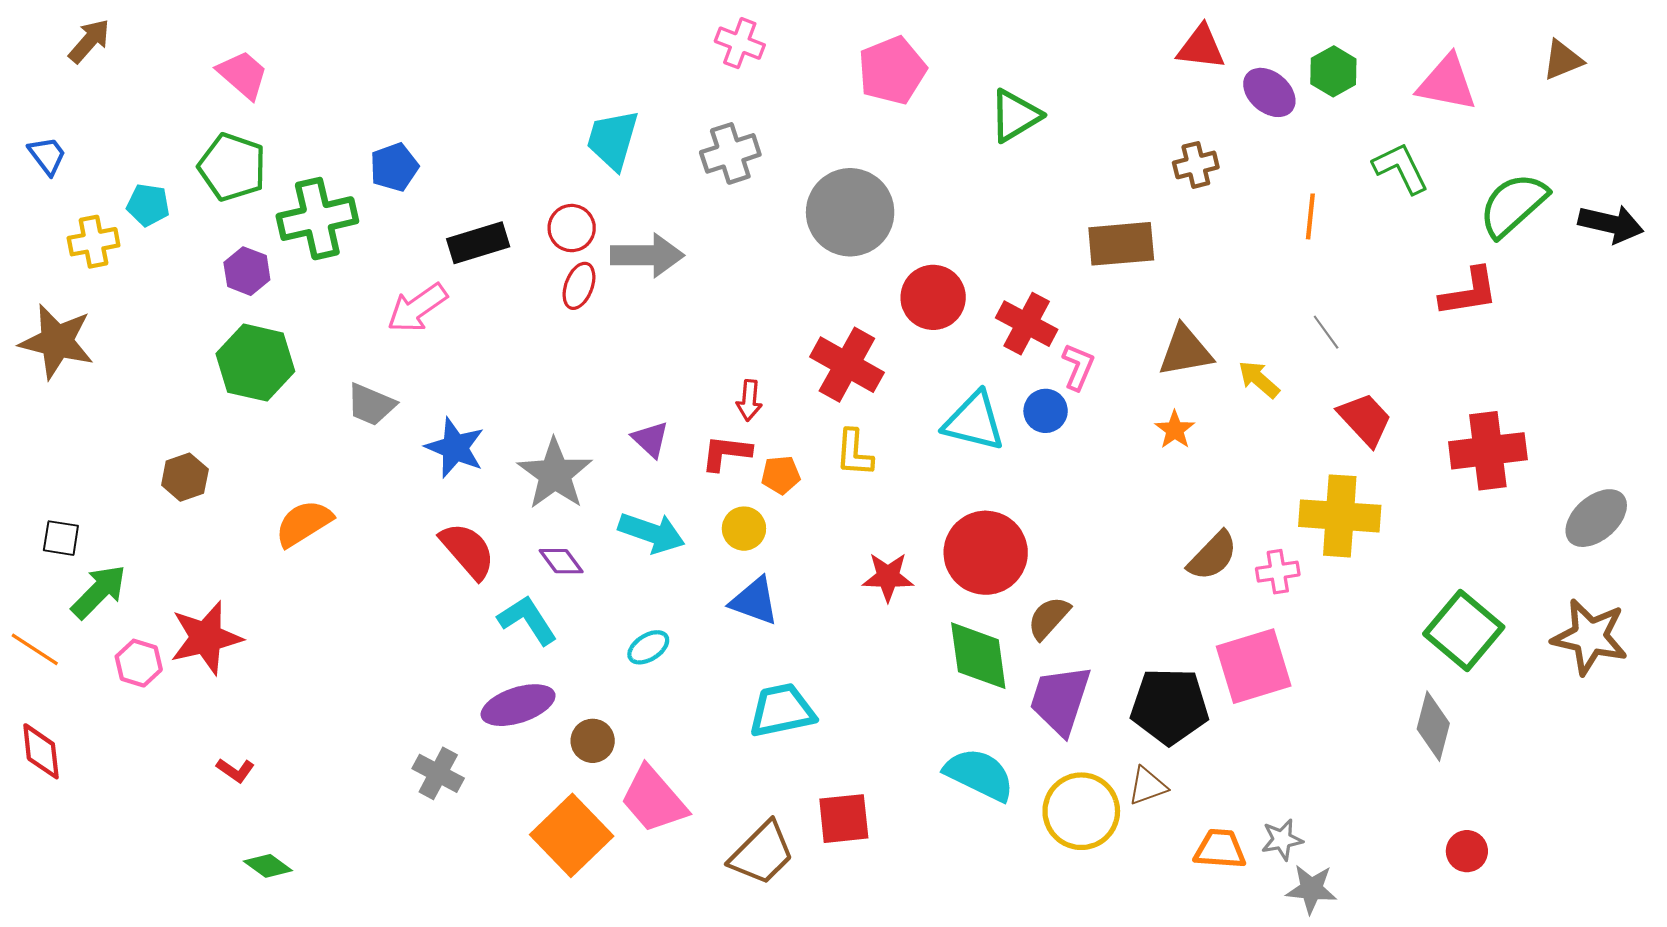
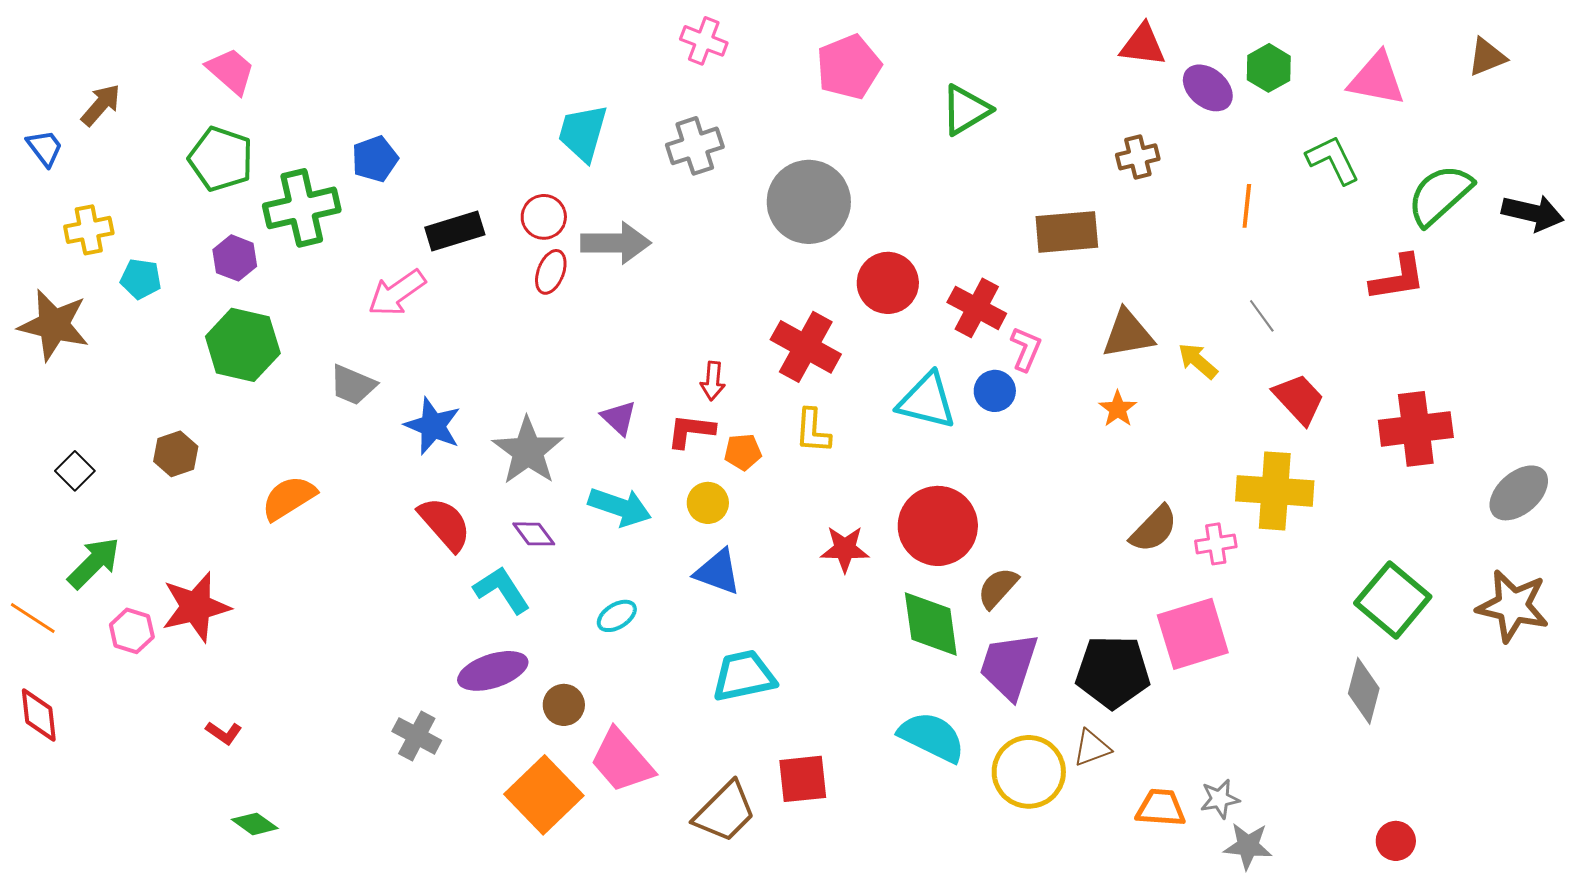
brown arrow: (89, 41) -> (101, 105), moved
cyan pentagon: (148, 205) -> (141, 279), moved
black square: (61, 538) -> (75, 471), moved, turned 36
red circle: (1467, 851) -> (1396, 841), moved

